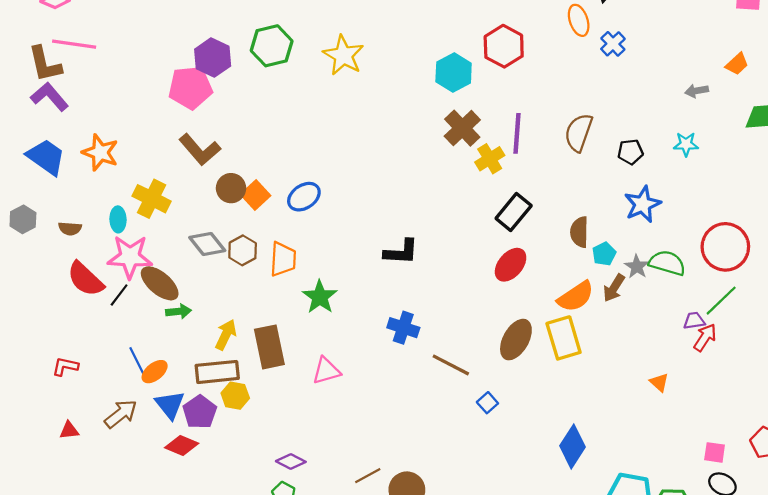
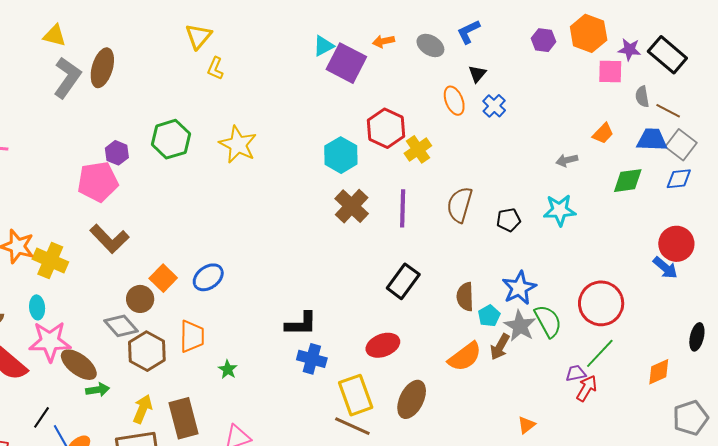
blue cross: (613, 44) -> (494, 106), moved
purple hexagon: (213, 58) -> (117, 153), size x0.7
cyan star: (686, 144) -> (560, 210), size x1.4
yellow cross: (490, 159) -> (418, 149), moved
brown circle: (231, 188) -> (140, 299), moved
yellow cross: (152, 199) -> (50, 261), moved
blue star: (643, 204) -> (519, 288), moved
brown hexagon: (243, 250) -> (147, 351), moved, size x1.4
green semicircle: (667, 263) -> (548, 321), turned 48
red ellipse: (511, 265) -> (383, 345), moved, turned 32
gray star: (637, 267) -> (520, 326), size x1.4
black line: (119, 295) -> (41, 417), moved
green star: (320, 297) -> (228, 369), size x0.6
blue cross: (403, 328) -> (312, 359), moved
yellow rectangle: (564, 338) -> (356, 395), moved
orange triangle: (659, 382) -> (526, 425), moved, turned 42

